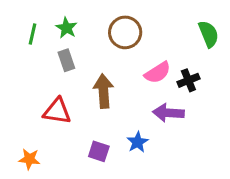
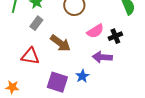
gray rectangle: (66, 60) -> (36, 23), turned 56
brown arrow: (103, 91) -> (60, 43), turned 130
purple square: (99, 151) -> (57, 82), size x1.5

